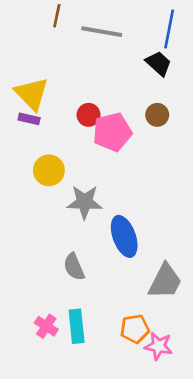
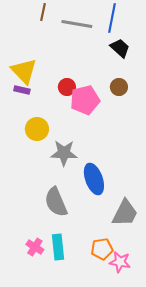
blue line: (169, 29) -> (112, 18), moved
gray semicircle: (74, 267) -> (56, 202), size x1.4

